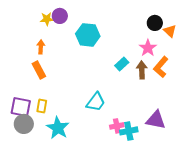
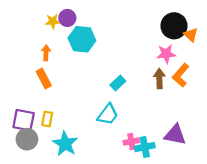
black circle: (155, 23) -> (174, 26), size x1.5
cyan hexagon: (88, 35) -> (82, 39), moved
pink star: (148, 48) -> (166, 54), turned 30
cyan rectangle: (122, 64) -> (118, 83), moved

